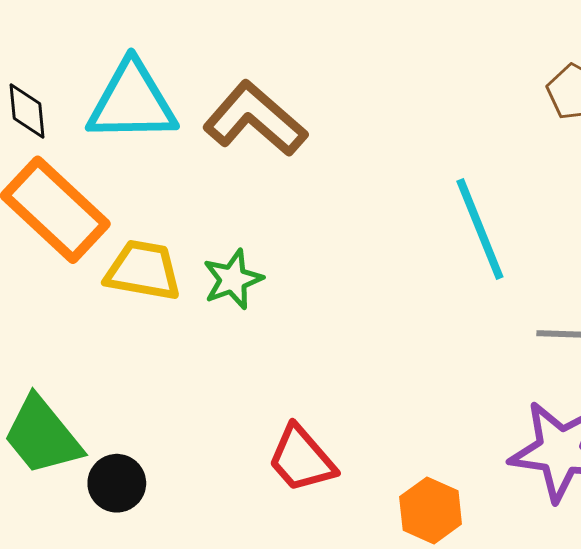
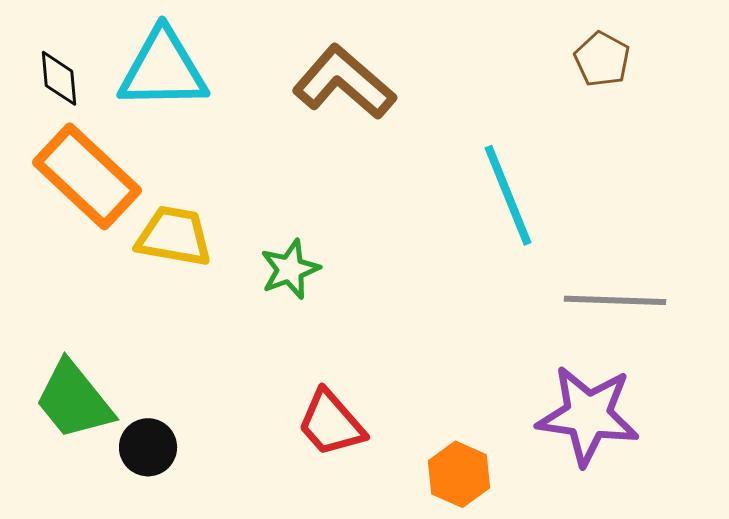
brown L-shape: (255, 119) -> (344, 82), moved
green star: (233, 279) -> (290, 269), moved

